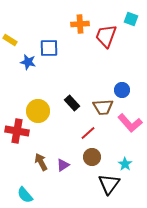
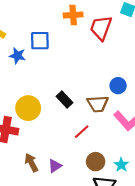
brown circle: (92, 157) -> (96, 162), moved

